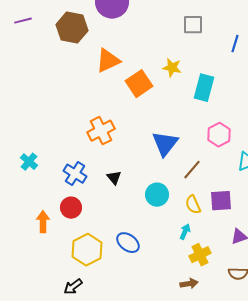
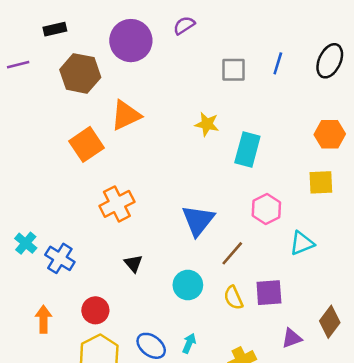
blue line: (235, 44) -> (278, 63), moved
orange square: (139, 84) -> (87, 144), moved
blue cross: (75, 174) -> (60, 258), moved
red circle: (71, 208) -> (95, 310), moved
cyan arrow: (185, 232) -> (189, 343), moved

